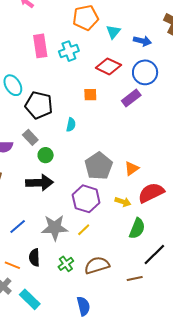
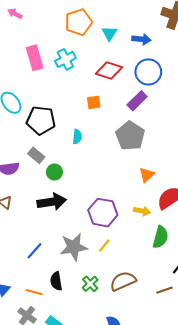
gray pentagon: (99, 166) -> (130, 136), moved

